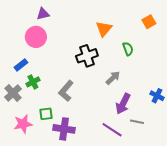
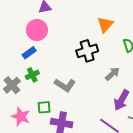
blue rectangle: (21, 65) -> (29, 53), moved
gray L-shape: (66, 91) -> (65, 85), turned -100
pink star: (23, 124) -> (21, 116), turned 30

